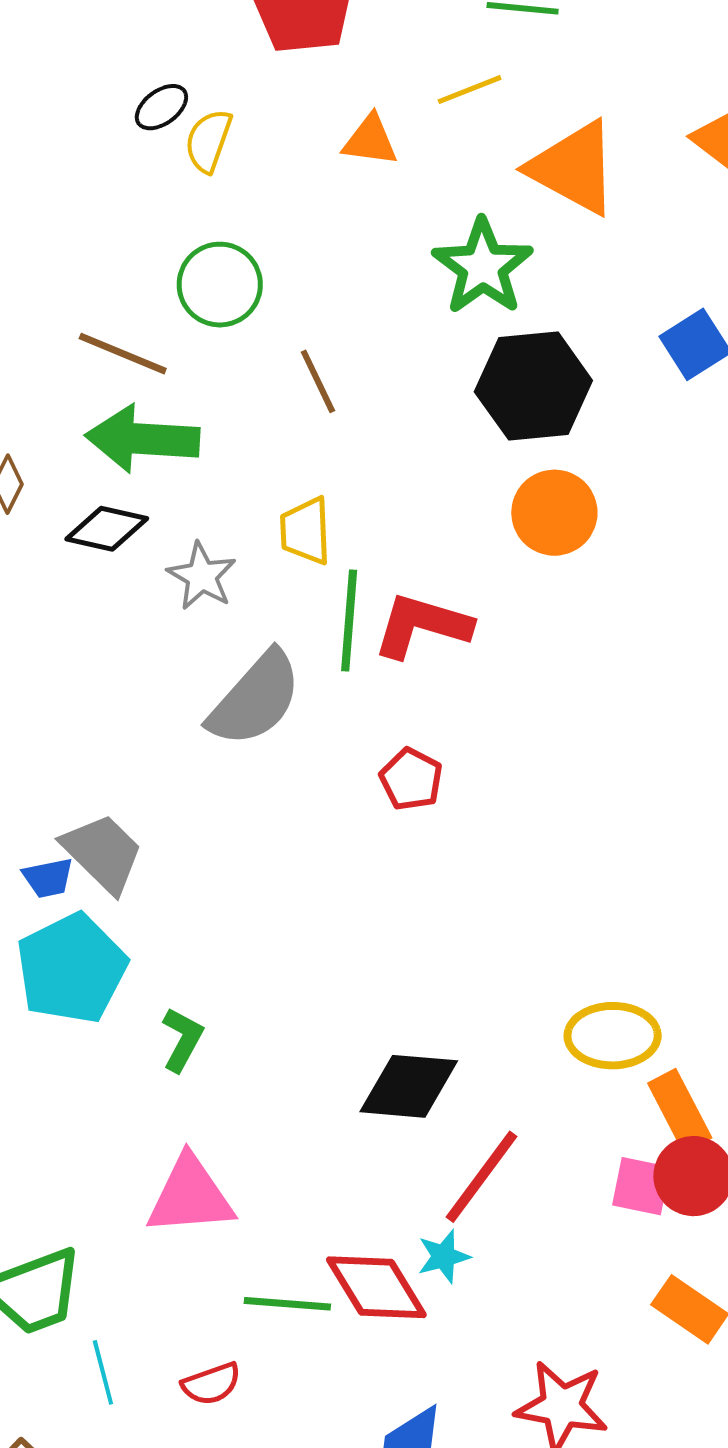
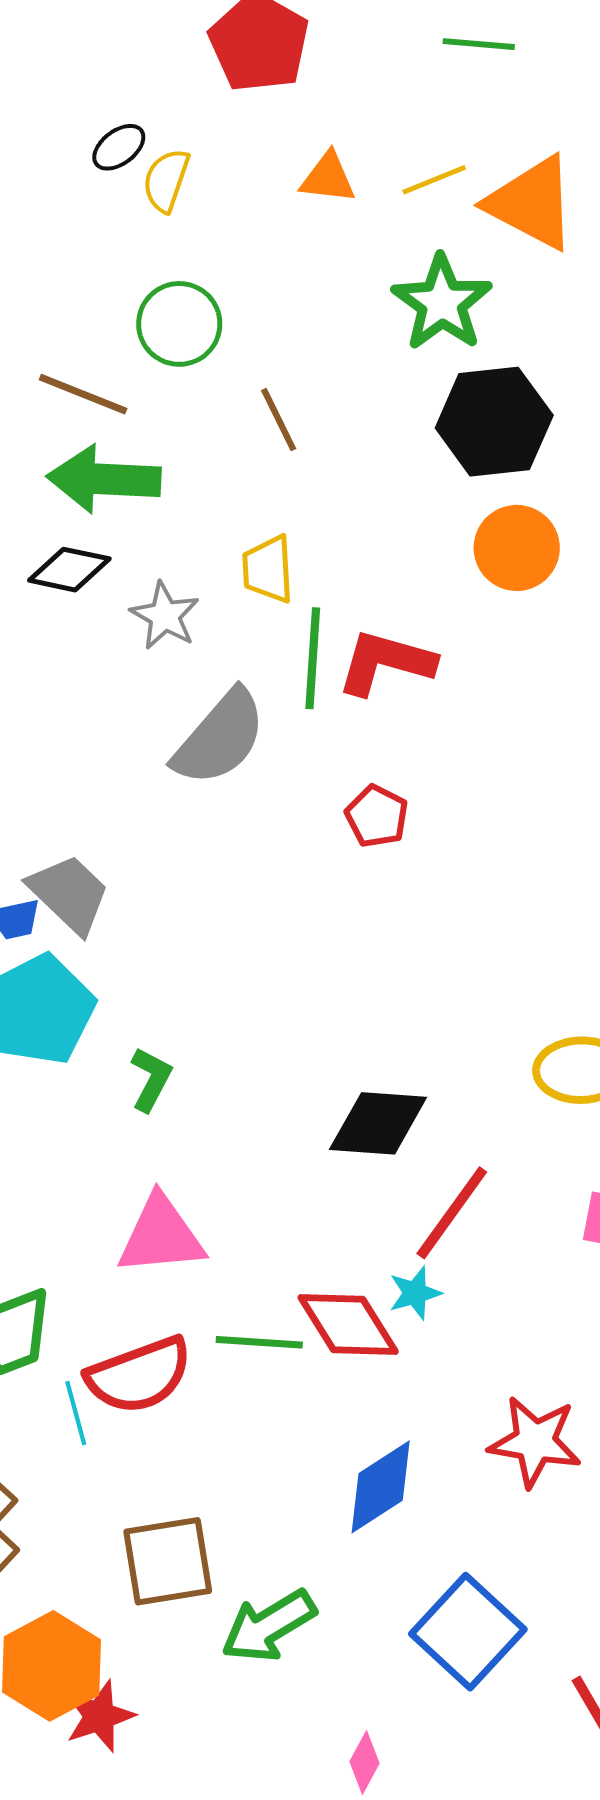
yellow line: (470, 90) -> (434, 180), moved
red semicircle: (211, 1384) -> (139, 1375), moved, size x1.8

